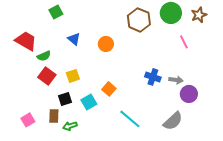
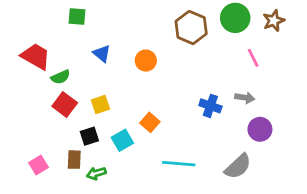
green square: (56, 12) -> (77, 17), turned 32
gray arrow: (176, 80) -> (245, 98), moved
cyan line: (130, 119) -> (179, 164), turned -35

